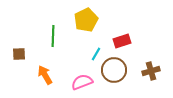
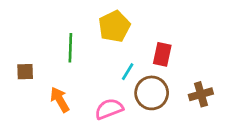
red rectangle: (122, 41) -> (162, 54), turned -60

